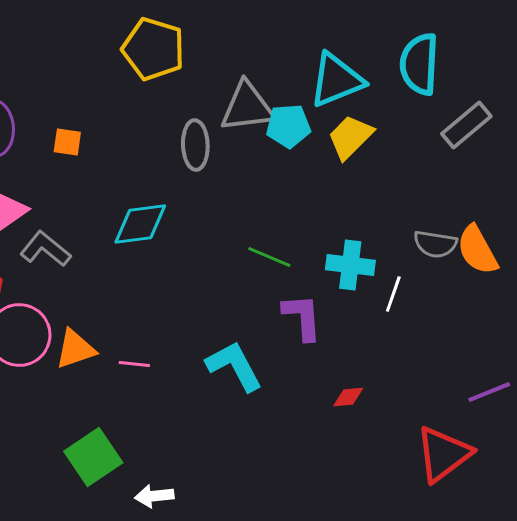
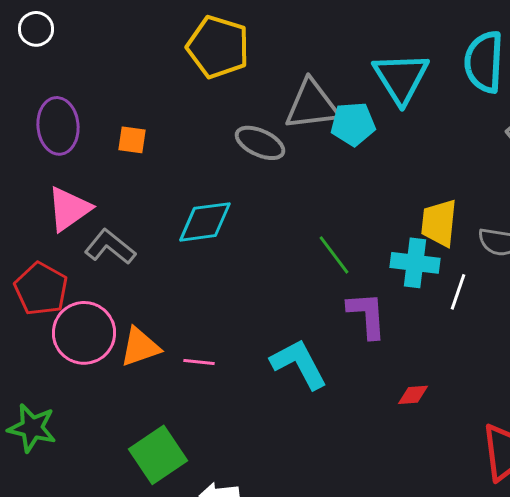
cyan triangle: (336, 80) -> (401, 78), turned -40
yellow trapezoid: (350, 137) -> (439, 223), moved, turned -39
gray ellipse: (195, 145) -> (260, 143), turned -63
green line: (269, 257) -> (334, 255), turned 30

